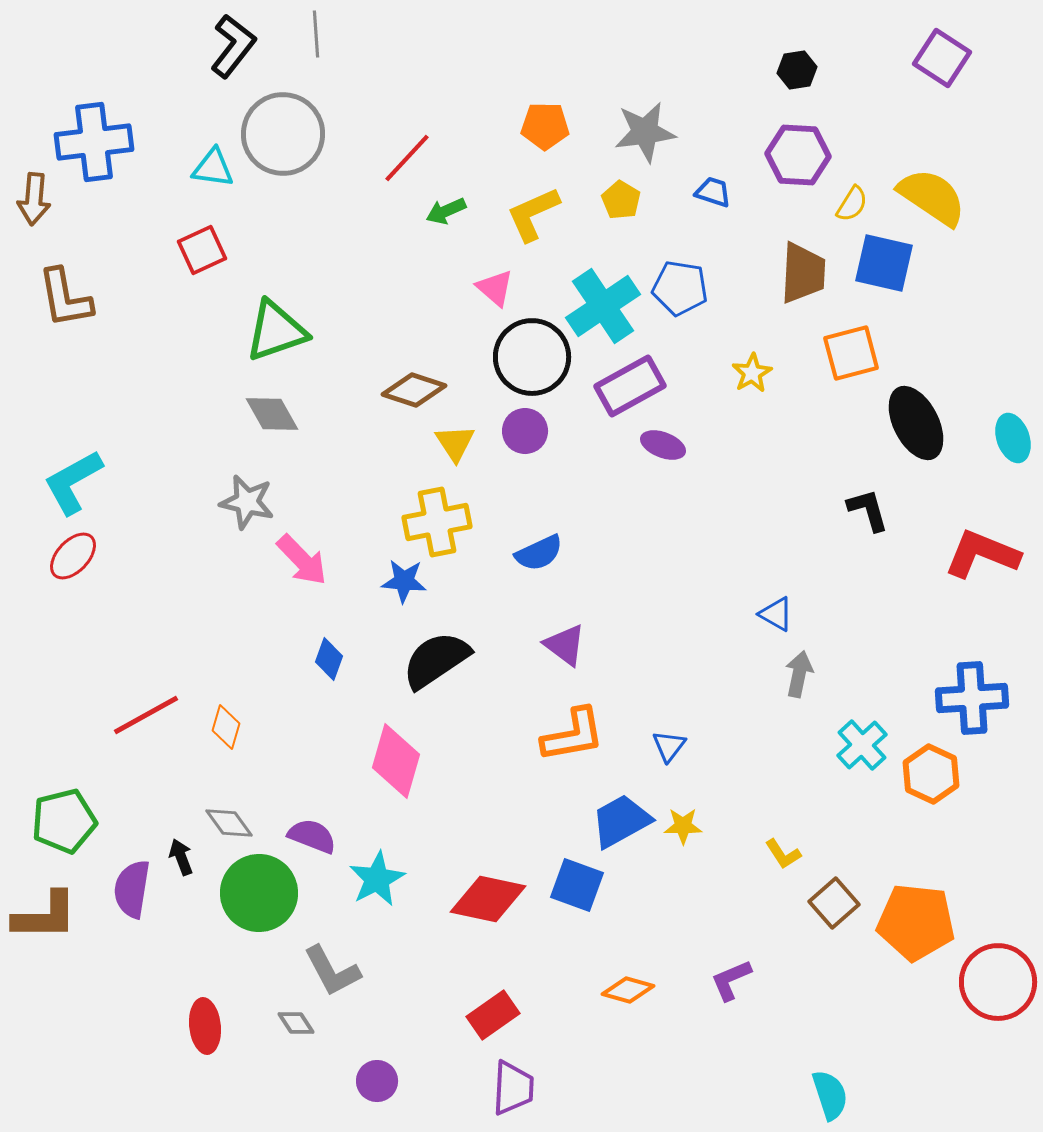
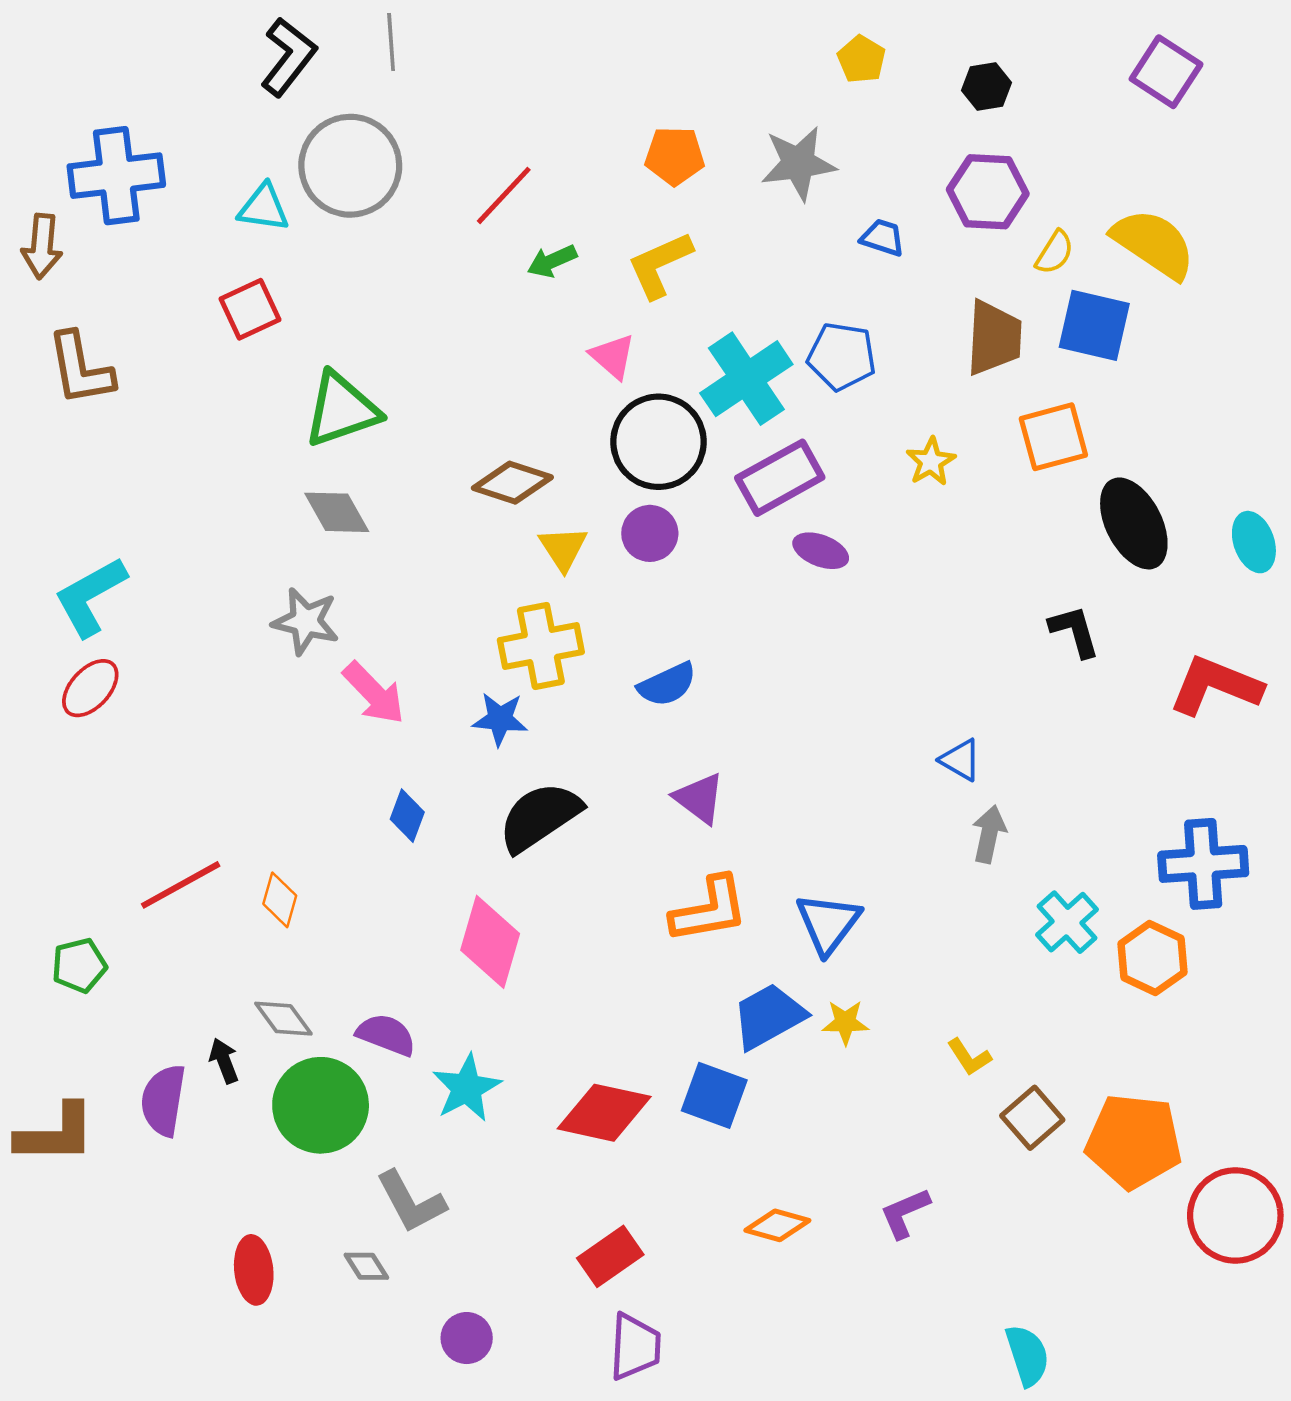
yellow pentagon: (621, 200) -> (862, 59), moved
blue triangle: (669, 746) -> (828, 923), size x1.6
green pentagon: (64, 821) -> (79, 965), moved, size x0.7

